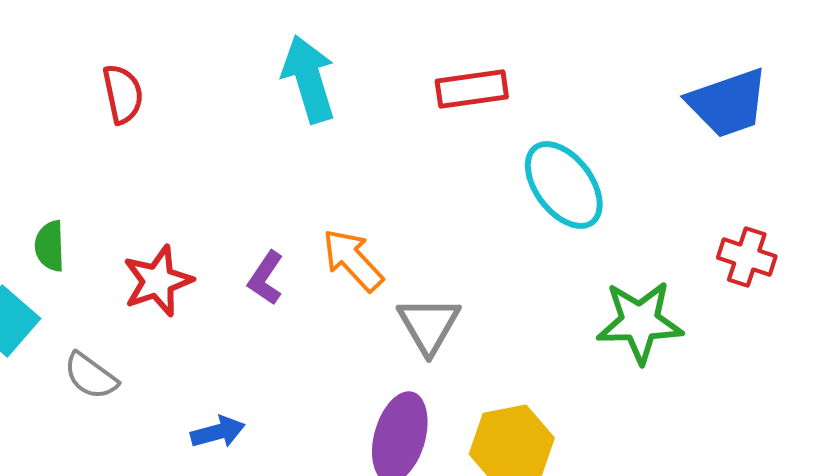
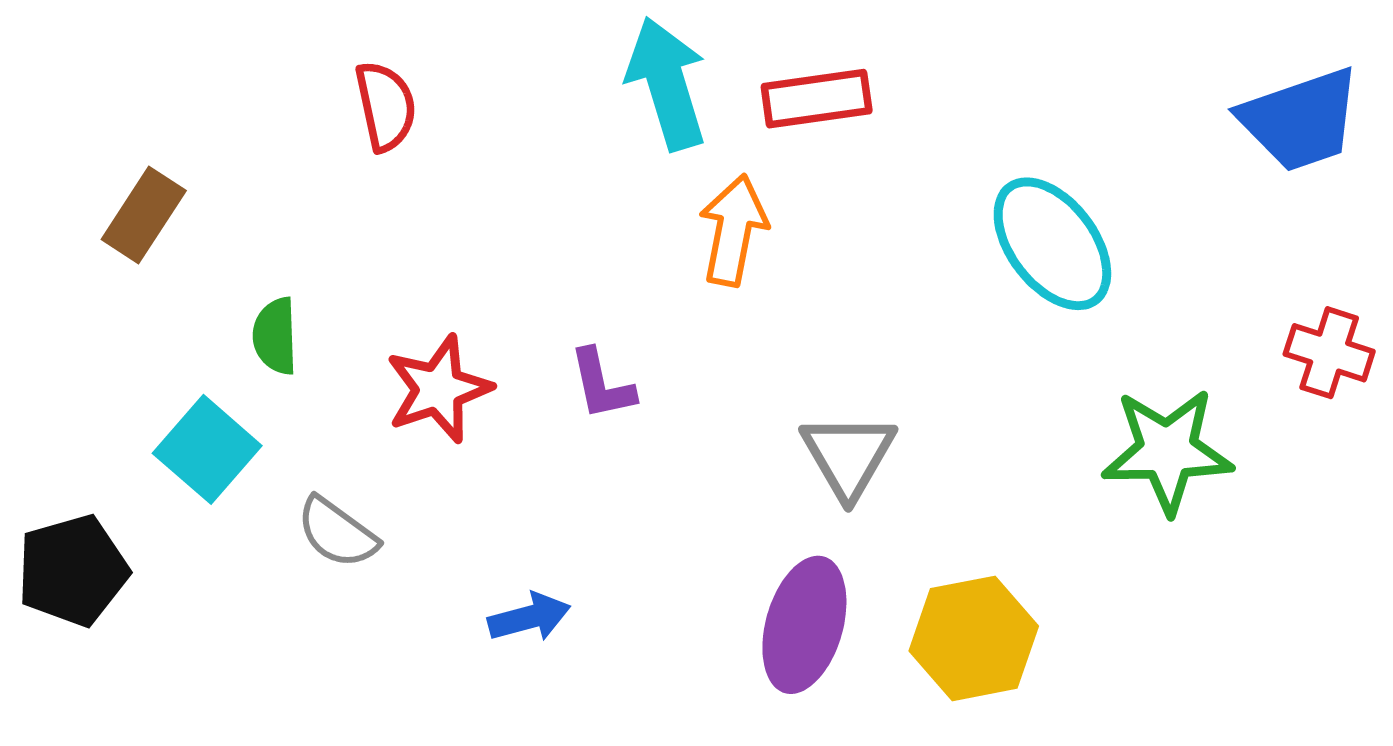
red rectangle: (472, 89) -> (817, 99), moved
orange arrow: (353, 260) -> (733, 230), moved, turned 54
purple L-shape: (266, 278) -> (602, 384), turned -46

